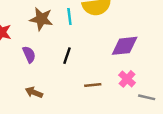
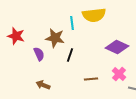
brown star: (41, 19) -> (55, 38), moved
purple diamond: (125, 46) -> (117, 47), turned 30

